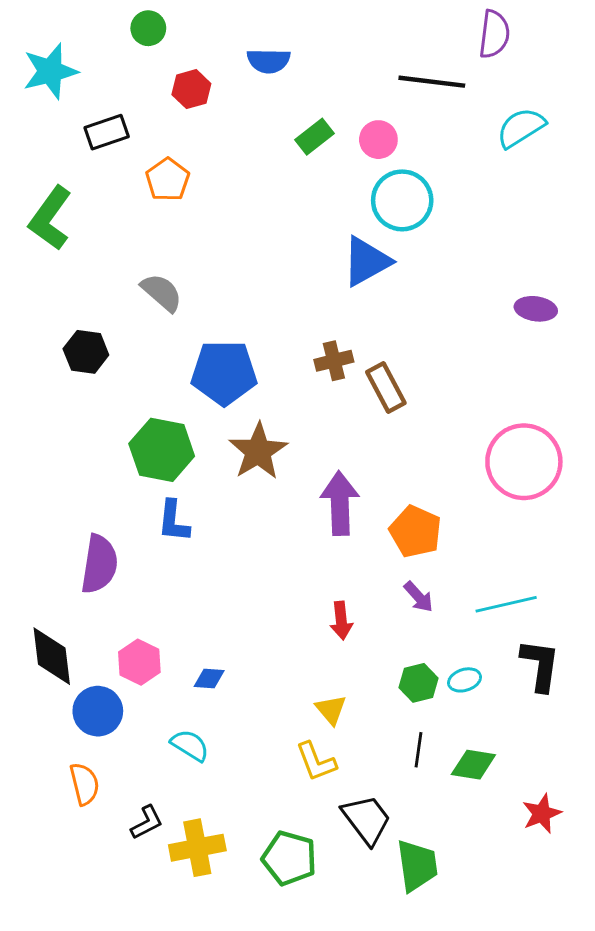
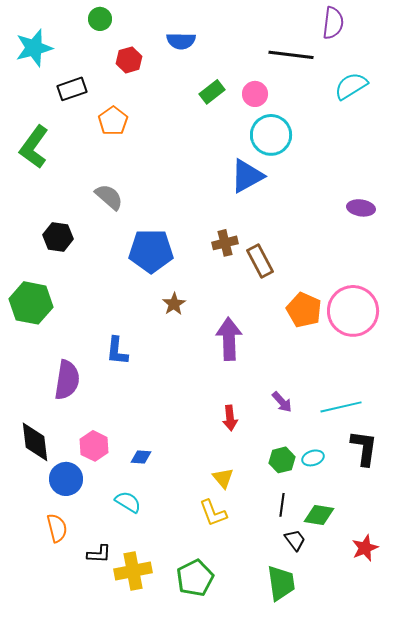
green hexagon: (162, 450) -> (31, 303), moved
brown star: (258, 451) -> (174, 304), size x0.6
orange pentagon: (416, 531) -> (304, 310), moved
black trapezoid: (367, 820) -> (295, 540), moved, size x0.6
black L-shape: (147, 822) -> (99, 554), turned 30
green pentagon: (289, 858) -> (195, 578), turned 30

